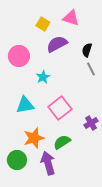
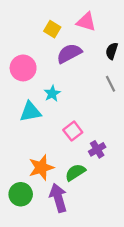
black semicircle: (87, 50) -> (112, 51), moved
cyan triangle: (25, 105) -> (30, 112), moved
pink square: (60, 108) -> (73, 131), size x0.7
purple cross: (91, 123) -> (97, 149), moved

